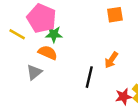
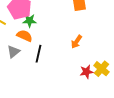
black line: (89, 77) -> (38, 54), moved

